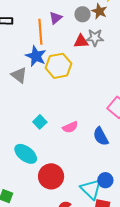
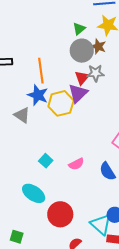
gray circle: (82, 14) -> (82, 51), size x1.5
purple triangle: (56, 18) -> (78, 93), moved, size x1.5
red triangle: (81, 41) -> (82, 78), turned -42

